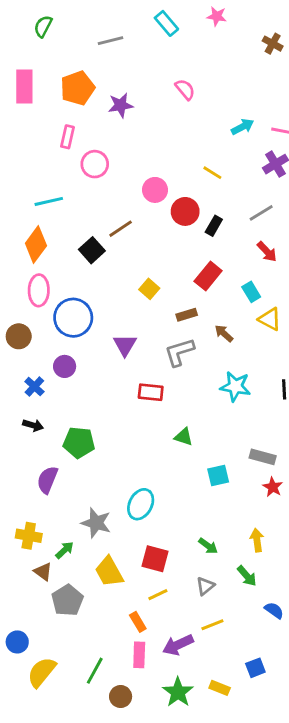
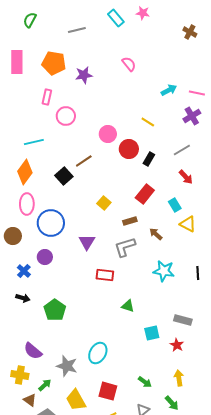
pink star: (217, 16) -> (143, 13), moved
orange pentagon: (77, 88) -> (54, 63), turned 30
green pentagon: (79, 442) -> (55, 310), turned 30
purple semicircle: (47, 480) -> (33, 351), moved, turned -72
red star: (273, 487) -> (177, 345), moved

